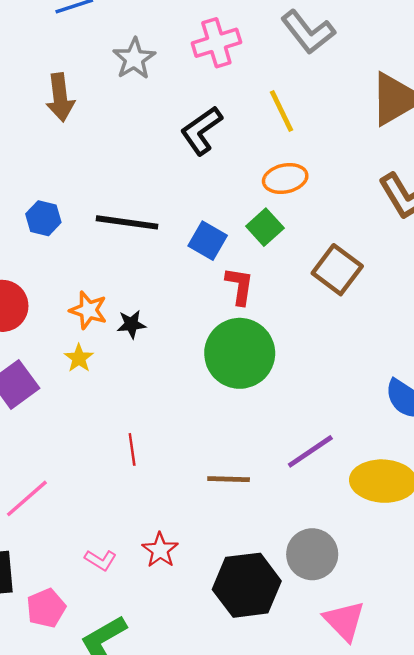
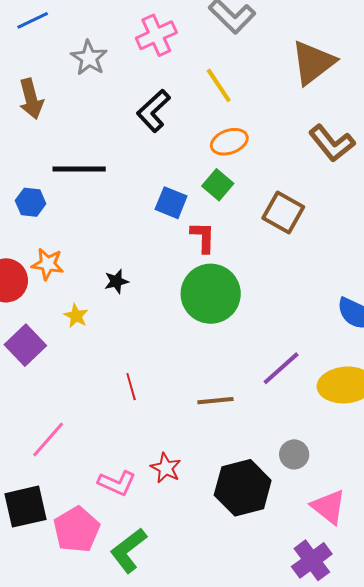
black line: (127, 222) -> (79, 169), moved
orange star: (88, 310) -> (48, 264), moved
gray circle: (312, 554) -> (294, 454), size x0.7
pink L-shape: (100, 560) -> (117, 483), size x1.4
pink pentagon: (46, 608) -> (77, 530), size x1.4

